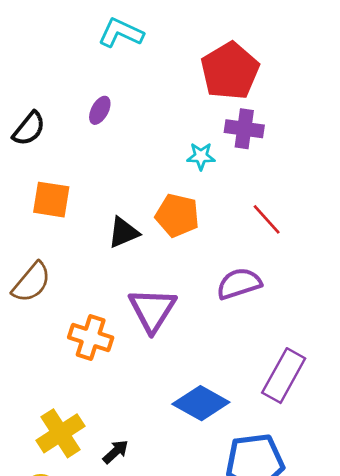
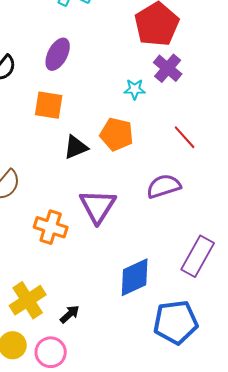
purple ellipse: (100, 110) -> (58, 54), size x1.5
purple cross: (244, 129) -> (168, 68), turned 32
orange square: (51, 200) -> (49, 105), moved
blue diamond: (201, 403) -> (135, 277), turned -54

